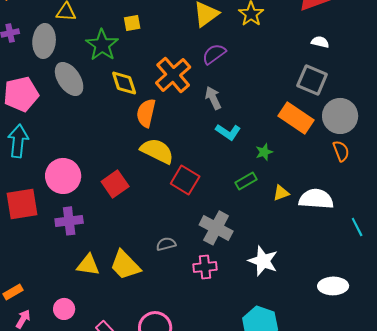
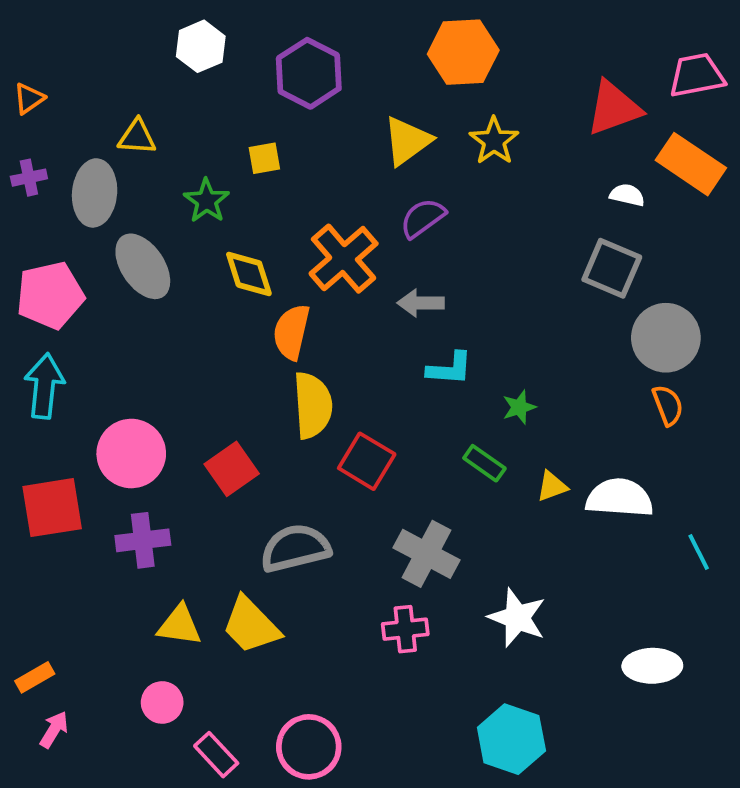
green star: (102, 45) -> (206, 201), size x0.7
gray arrow: (213, 98) -> (421, 303), turned -65
orange rectangle: (296, 118) -> (691, 164), moved
cyan L-shape: (228, 132) -> (450, 369), turned -30
yellow semicircle: (157, 151) -> (313, 405), turned 60
green rectangle: (246, 181) -> (484, 463), turned 65
gray semicircle: (166, 244) -> (295, 548), moved, size x1.8
pink circle: (64, 309) -> (162, 702), moved

